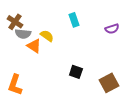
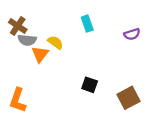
orange triangle: (34, 46) -> (40, 54), turned 35

